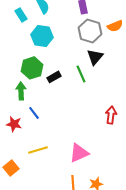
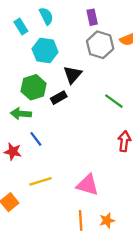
black triangle: (95, 57) -> (73, 75), moved
green line: (81, 74) -> (114, 101), moved, turned -30
green arrow: (21, 91) -> (21, 114), turned -84
pink triangle: (79, 153) -> (88, 185), turned 40

